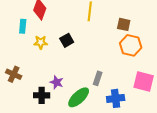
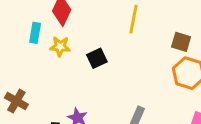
yellow star: (41, 42) -> (60, 47), moved

